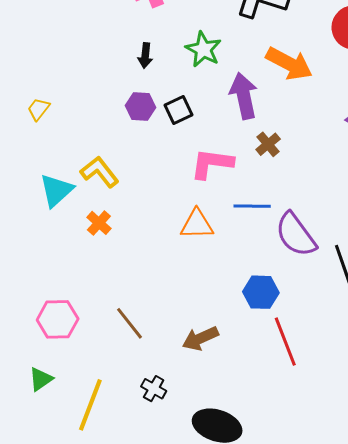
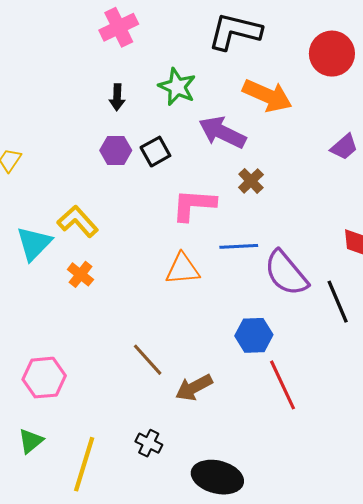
purple arrow: (244, 96) -> (222, 132), turned -48
brown line: (130, 323) -> (148, 360), moved

